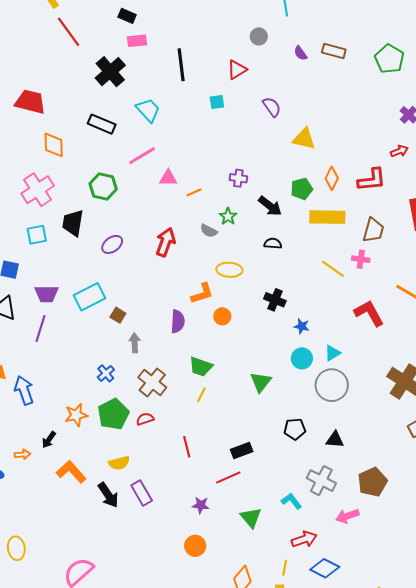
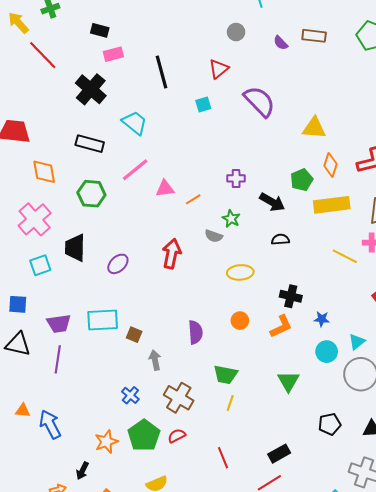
purple semicircle: (272, 107) -> (259, 101), size x1.6
yellow triangle: (304, 139) -> (314, 128), moved
green hexagon: (103, 186) -> (91, 194), moved
orange L-shape: (202, 293) -> (281, 326), moved
cyan rectangle: (89, 297) -> (103, 320), turned 32

